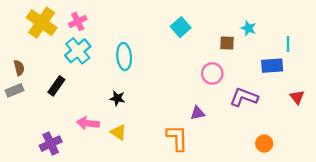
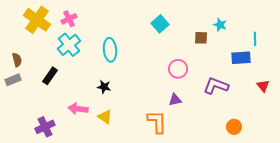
pink circle: (212, 73) -> (178, 69), moved

